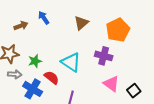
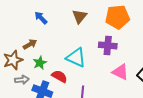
brown arrow: (21, 26) -> (30, 44), moved
orange pentagon: (118, 30) -> (117, 17), turned 30

